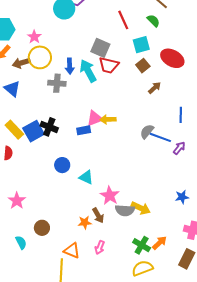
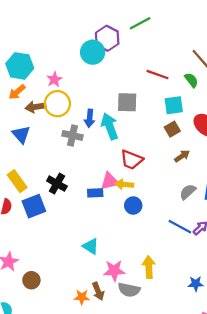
red line: (123, 20) -> (157, 75), turned -54
gray square: (100, 48) -> (127, 102), turned -30
red trapezoid: (109, 65) -> (132, 160), moved
blue square: (34, 131) -> (34, 206), moved
gray semicircle: (147, 131) -> (188, 192), moved
blue line: (160, 137) -> (180, 227), moved
blue circle: (62, 165) -> (133, 206), moved
pink star: (110, 196) -> (114, 271), turned 30
yellow arrow: (141, 208) -> (149, 267), moved, turned -126
brown circle: (42, 228) -> (31, 280), moved

